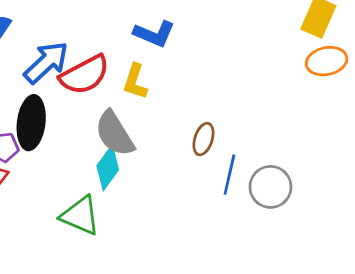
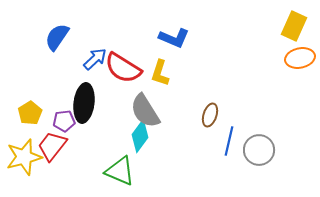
blue arrow: (46, 62) -> (95, 59), size x0.7
red semicircle: (85, 75) -> (123, 68), turned 60

